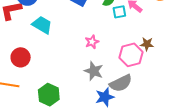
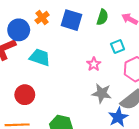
cyan square: (119, 12) -> (118, 47), moved

